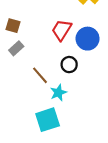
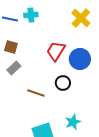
brown line: (40, 75) -> (36, 93), turned -30
cyan star: (58, 93) -> (73, 122), moved

